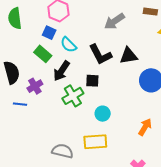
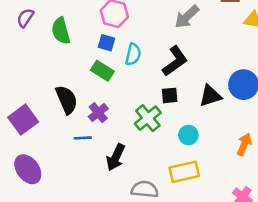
cyan semicircle: (68, 45) -> (133, 54), turned -114
black L-shape: (100, 55) -> (175, 61), turned -90
black triangle: (129, 56) -> (210, 96), moved
black arrow: (61, 71) -> (116, 157), moved

